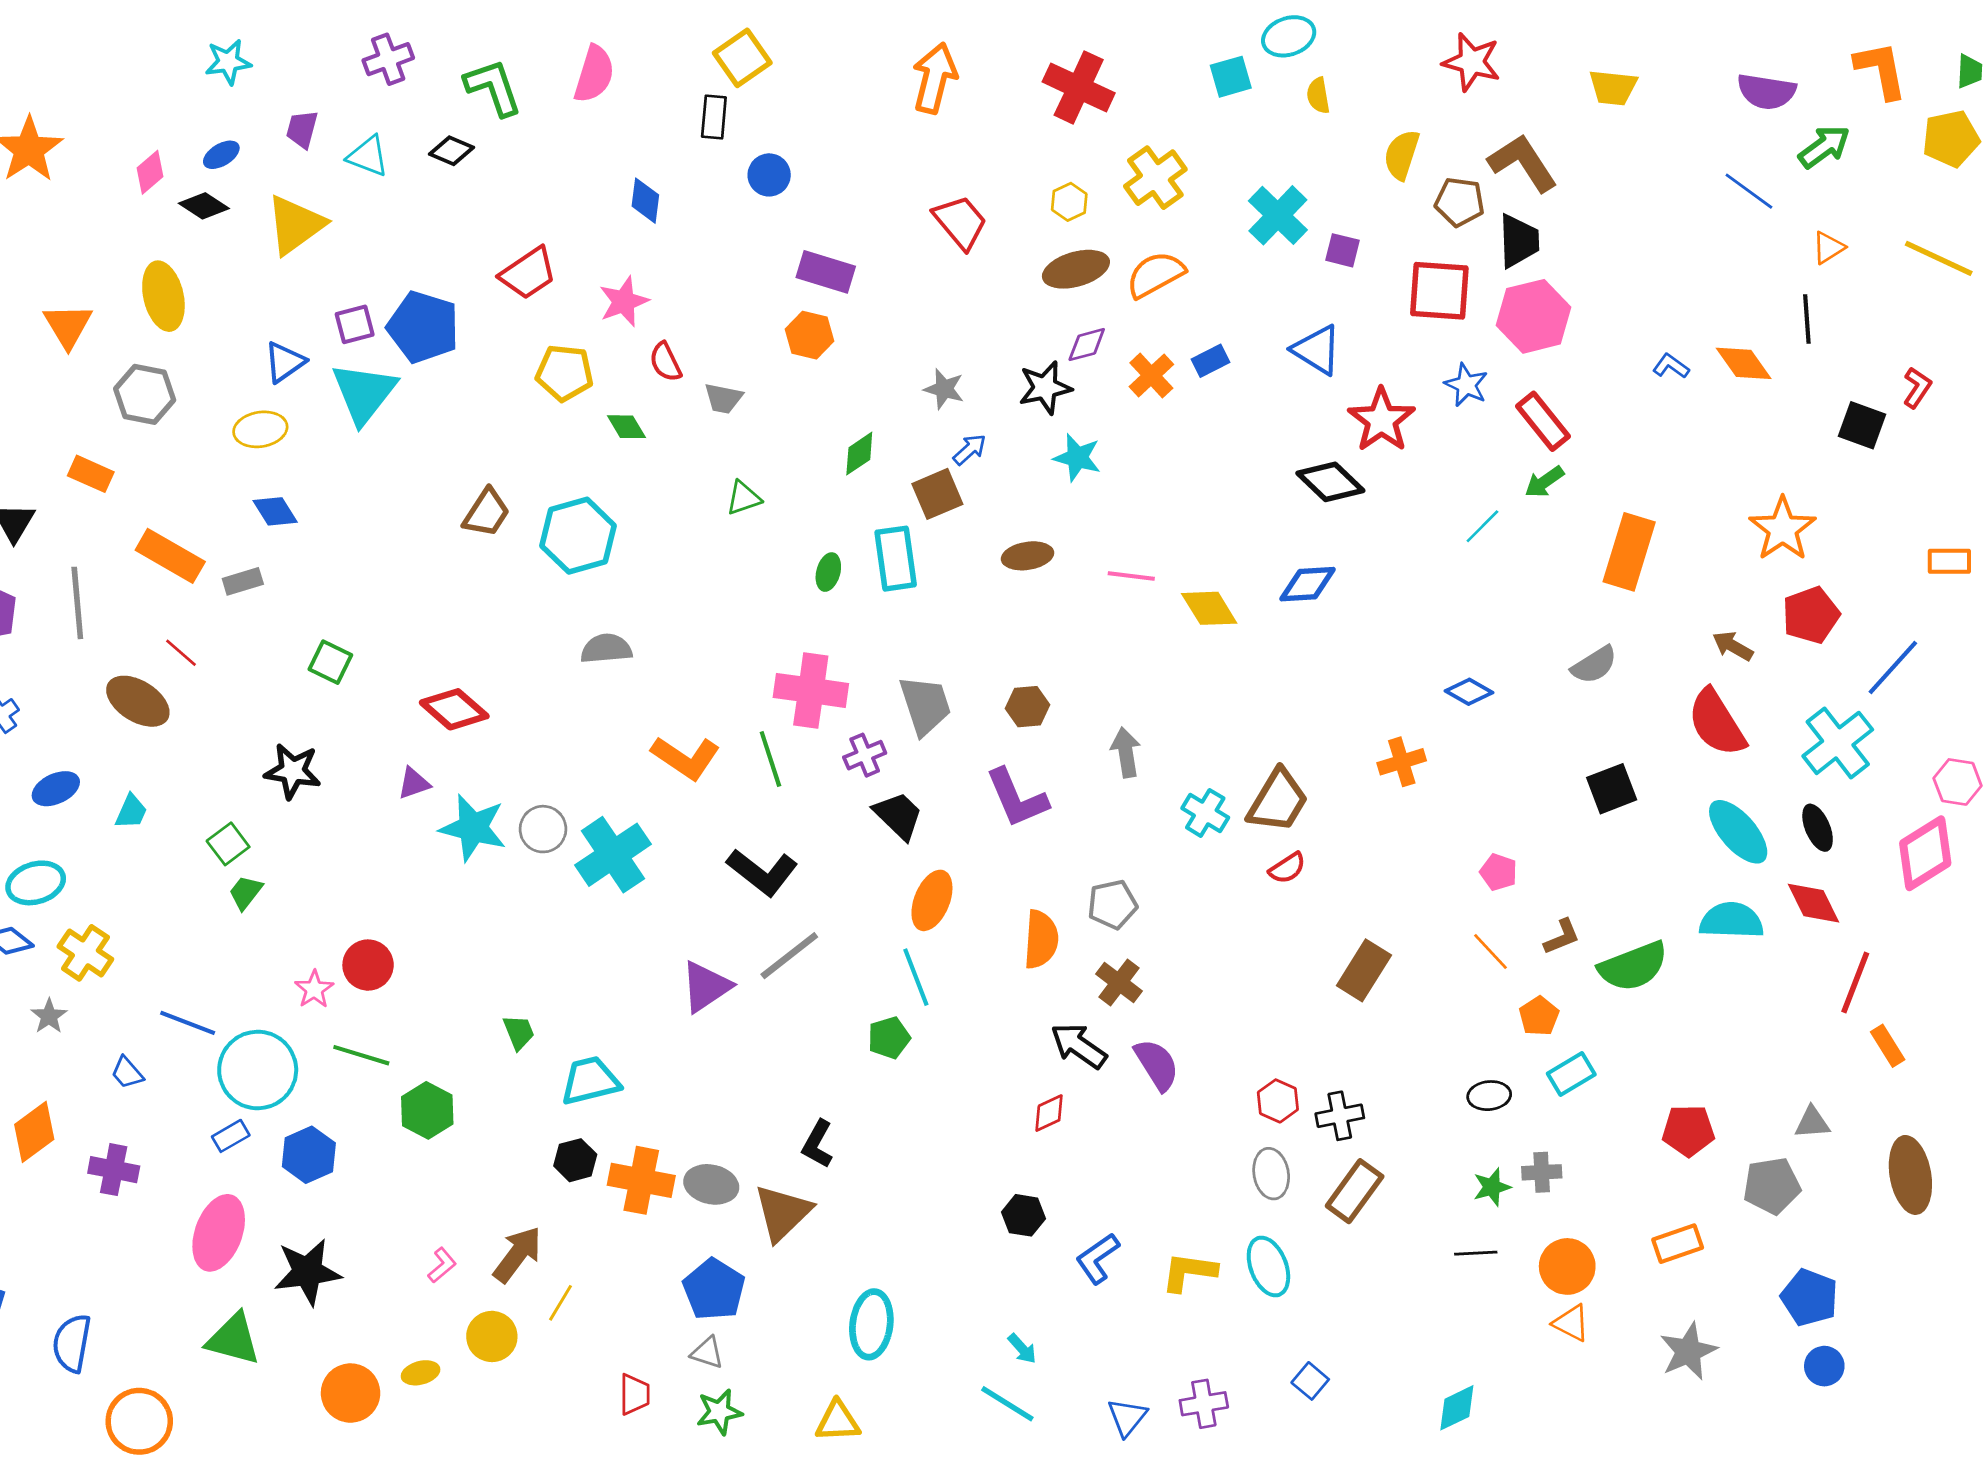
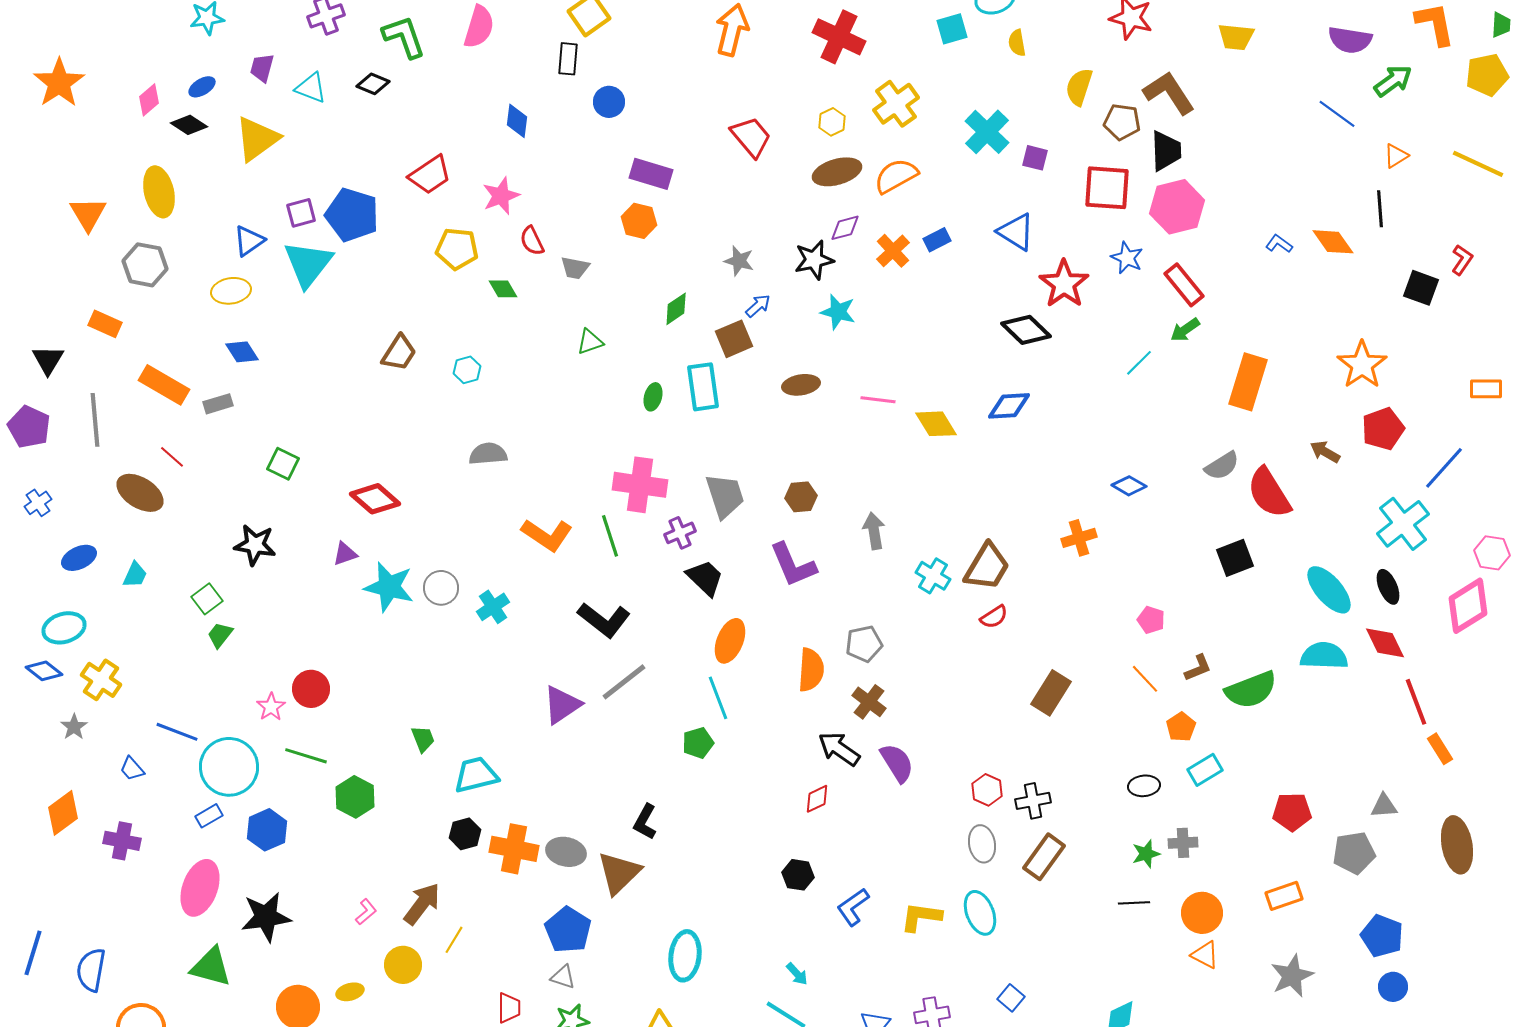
cyan hexagon: (578, 536) -> (467, 370), size x0.5
red semicircle: (1717, 723) -> (1269, 493), moved
cyan cross: (613, 855) -> (493, 607), size x0.6
red line: (1855, 983) -> (1416, 702), turned -42

